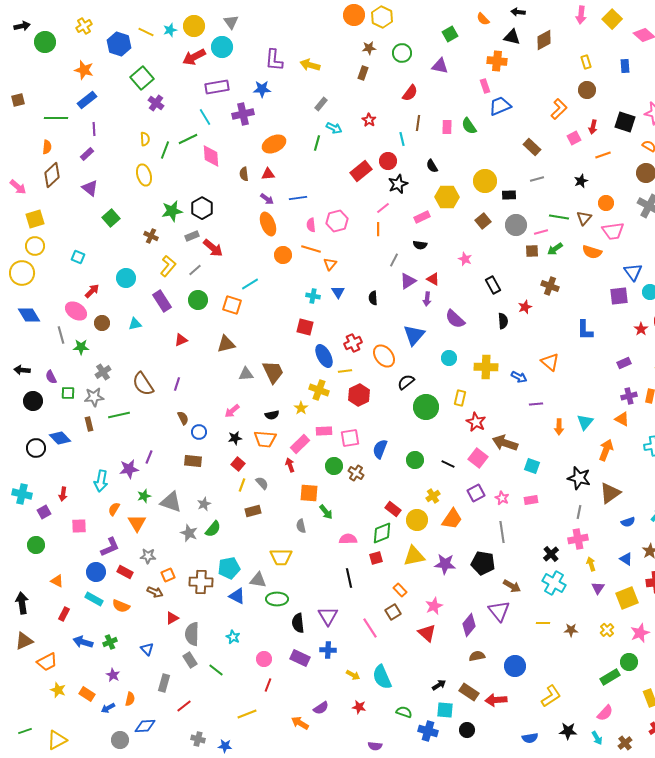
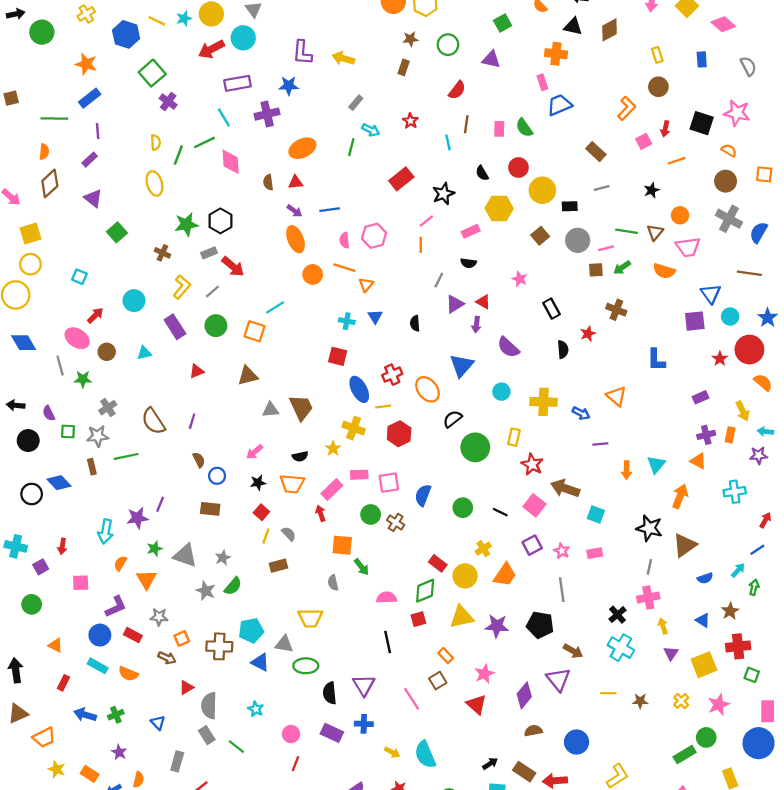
red circle: (388, 161) -> (519, 168), moved

